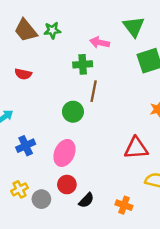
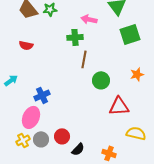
green circle: (73, 112) -> (101, 80), moved
blue cross: (26, 146) -> (42, 95), moved
pink ellipse: (64, 153) -> (31, 117), moved
gray circle: (41, 199) -> (41, 139), moved

